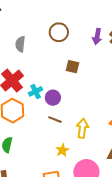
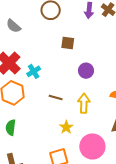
gray semicircle: (20, 44) -> (14, 26), turned -49
purple circle: (53, 98) -> (86, 71), moved

